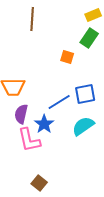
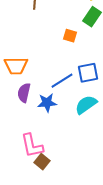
blue star: (44, 124) -> (47, 103), turned 30
pink L-shape: (29, 140) -> (32, 146), moved

